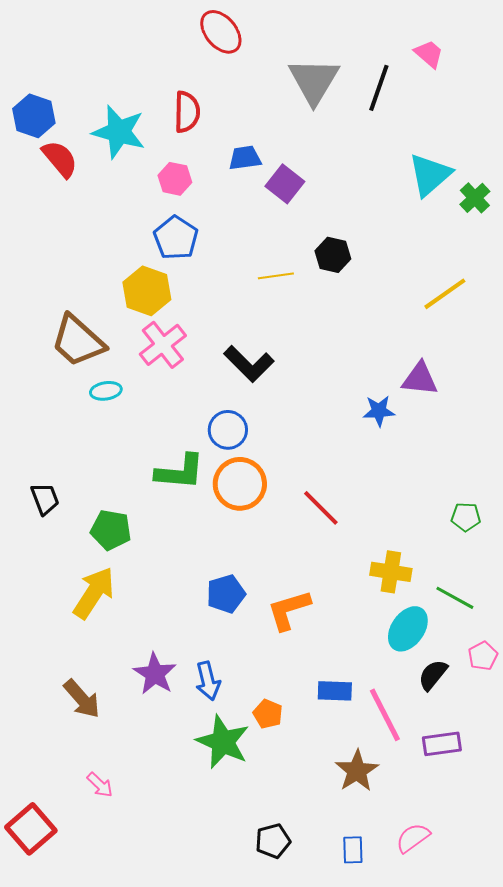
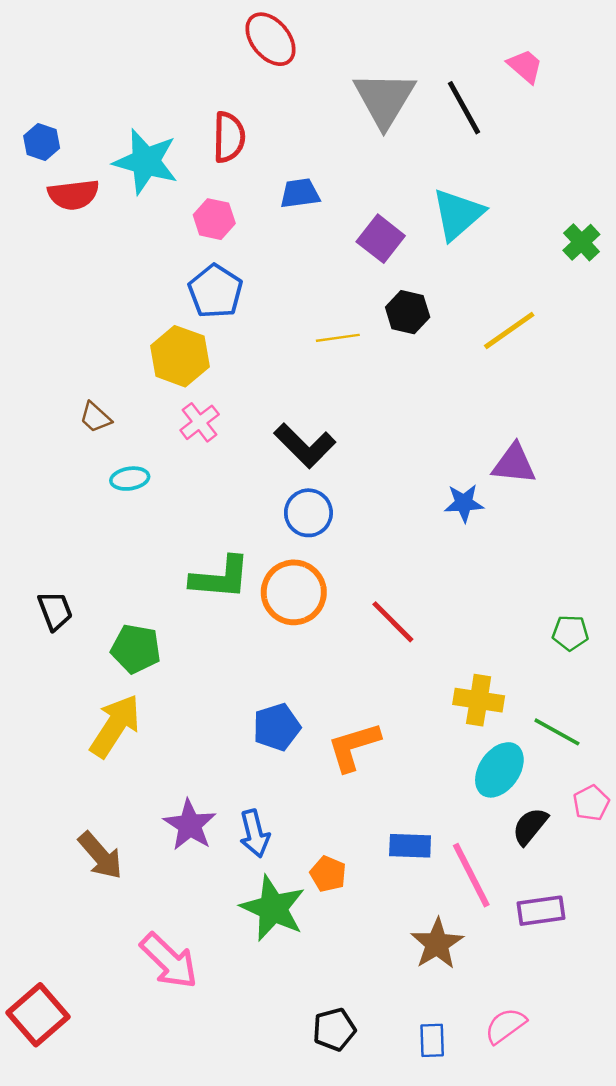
black line: (379, 88) -> (464, 108), turned -48
blue hexagon: (34, 116) -> (42, 142), size x0.7
red semicircle: (60, 159) -> (73, 195), turned 123
cyan triangle: (430, 175) -> (458, 214), moved
purple square: (285, 184) -> (381, 239), moved
yellow line: (445, 294) -> (509, 330), moved
brown trapezoid: (78, 341) -> (95, 417), size x0.5
pink cross: (163, 345) -> (200, 422), size x0.7
blue circle: (228, 430) -> (308, 513), moved
pink arrow: (100, 785) -> (169, 961), moved, size x1.8

